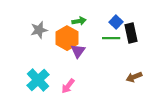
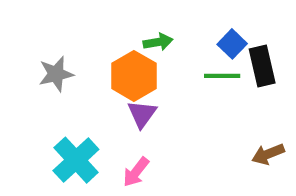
gray star: (39, 30) -> (56, 74), moved
purple triangle: (78, 51) -> (142, 114), moved

